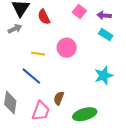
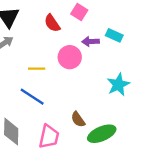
purple arrow: (104, 15) -> (91, 42), moved
red semicircle: (44, 17) -> (52, 23), moved
brown semicircle: (59, 98) -> (78, 119), moved, turned -48

